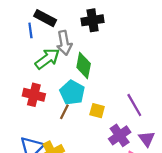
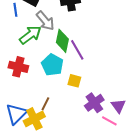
gray arrow: (64, 43) -> (45, 21), turned -30
purple line: (134, 105) -> (77, 50), moved
brown line: (64, 112) -> (45, 104), moved

